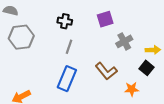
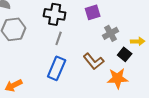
black cross: (65, 21) -> (55, 14), size x1.5
black square: (147, 68) -> (125, 54), moved
orange star: (132, 89) -> (118, 78), size x1.5

